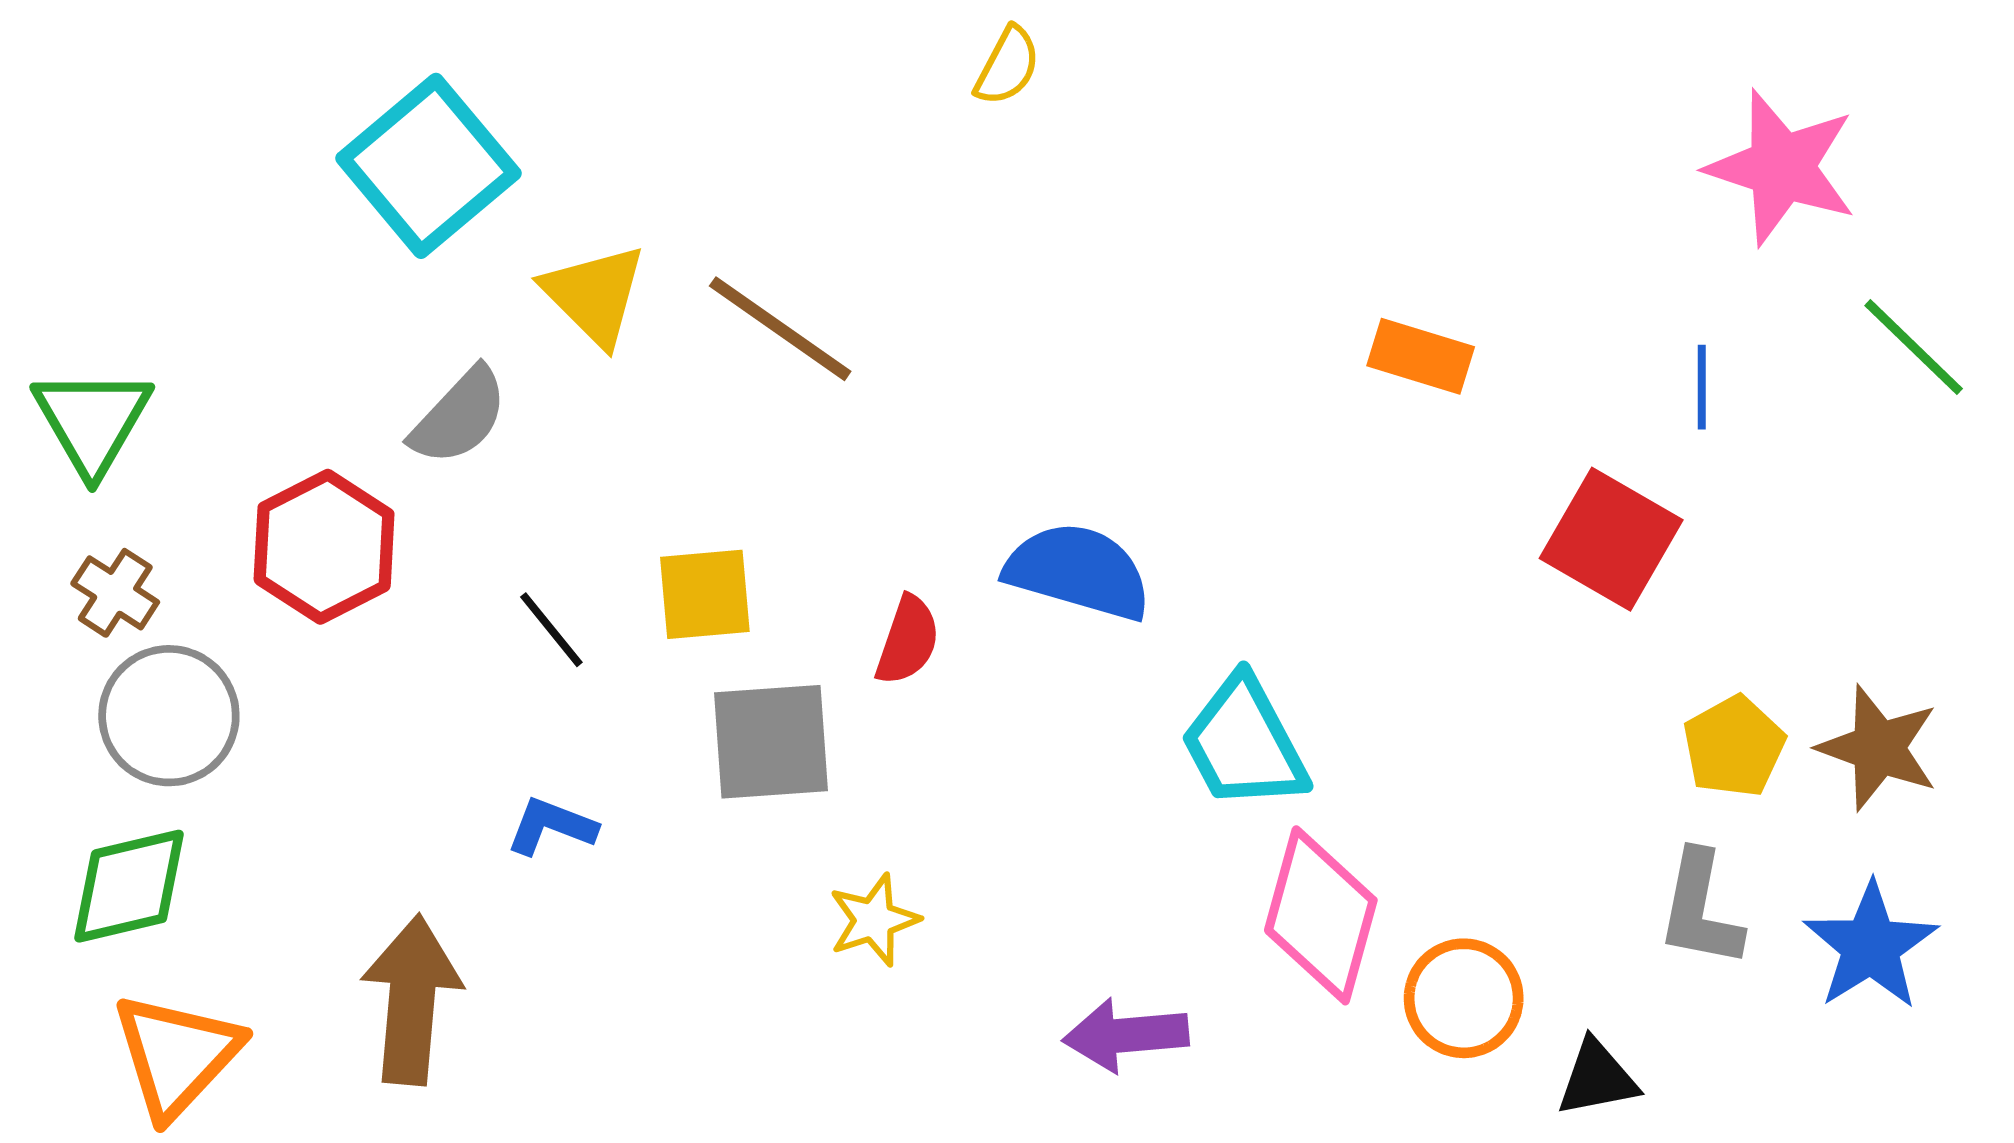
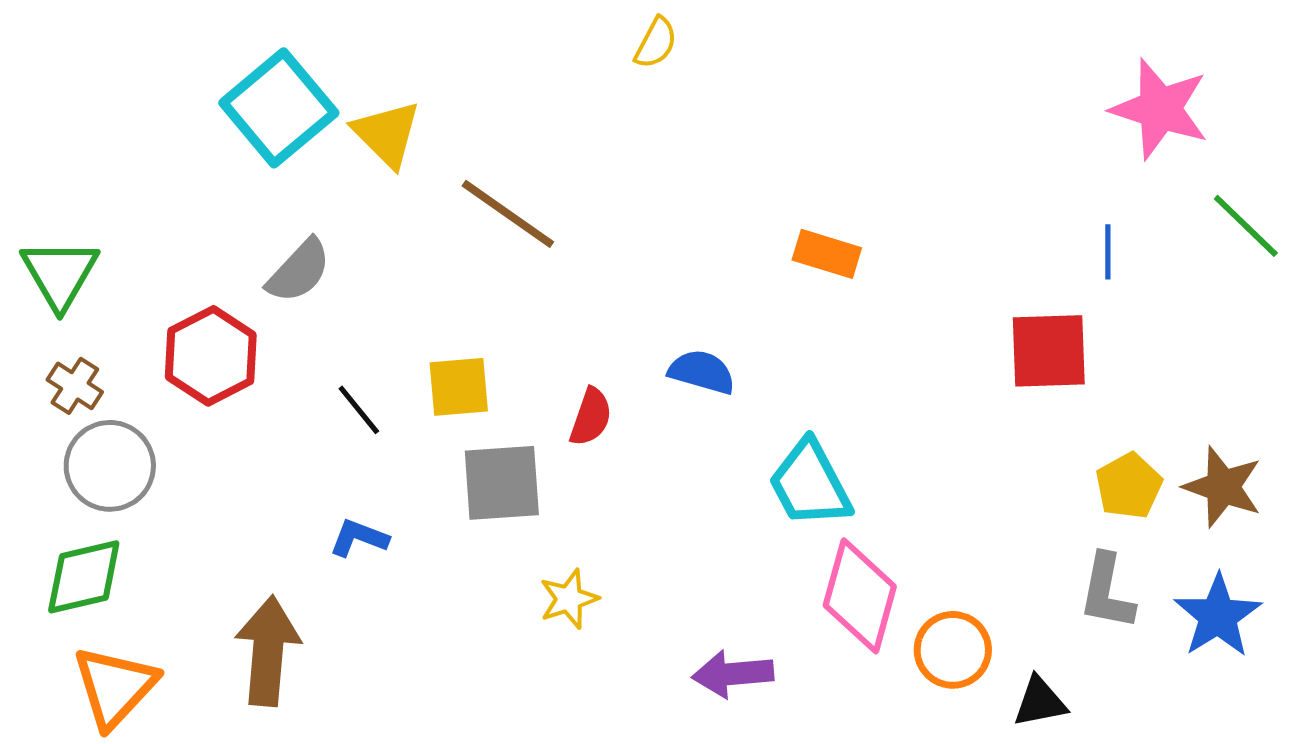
yellow triangle: (594, 295) -> (387, 134), moved
orange rectangle: (1421, 356) -> (827, 254), moved
red square: (1611, 539) -> (1049, 351), turned -32
blue semicircle: (1078, 571) -> (702, 372), size x0.7

